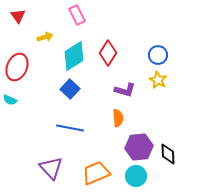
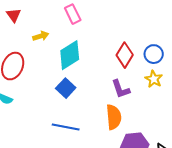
red diamond: (108, 53) -> (125, 55), moved
purple L-shape: (125, 90) -> (121, 89), turned 55
orange semicircle: (118, 118) -> (114, 117), size x1.4

